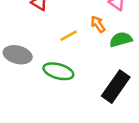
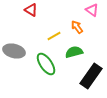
green semicircle: (121, 39) -> (74, 52), moved
green ellipse: (58, 71) -> (46, 64), turned 40

